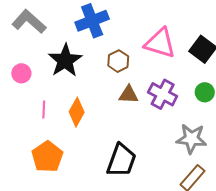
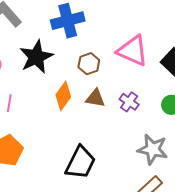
purple cross: (163, 94) -> (129, 102), size x0.7
orange diamond: (77, 112) -> (63, 96), moved

